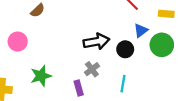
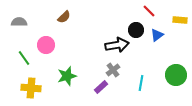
green circle: (162, 45) -> (176, 75), moved
black circle: (125, 49) -> (136, 30), moved
purple rectangle: (79, 88) -> (101, 87), turned 64

